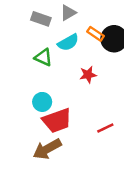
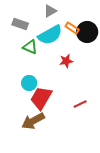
gray rectangle: (41, 19) -> (20, 24), moved
cyan semicircle: (68, 42) -> (50, 35), size x1.4
red trapezoid: (57, 121) -> (41, 98), turned 140

